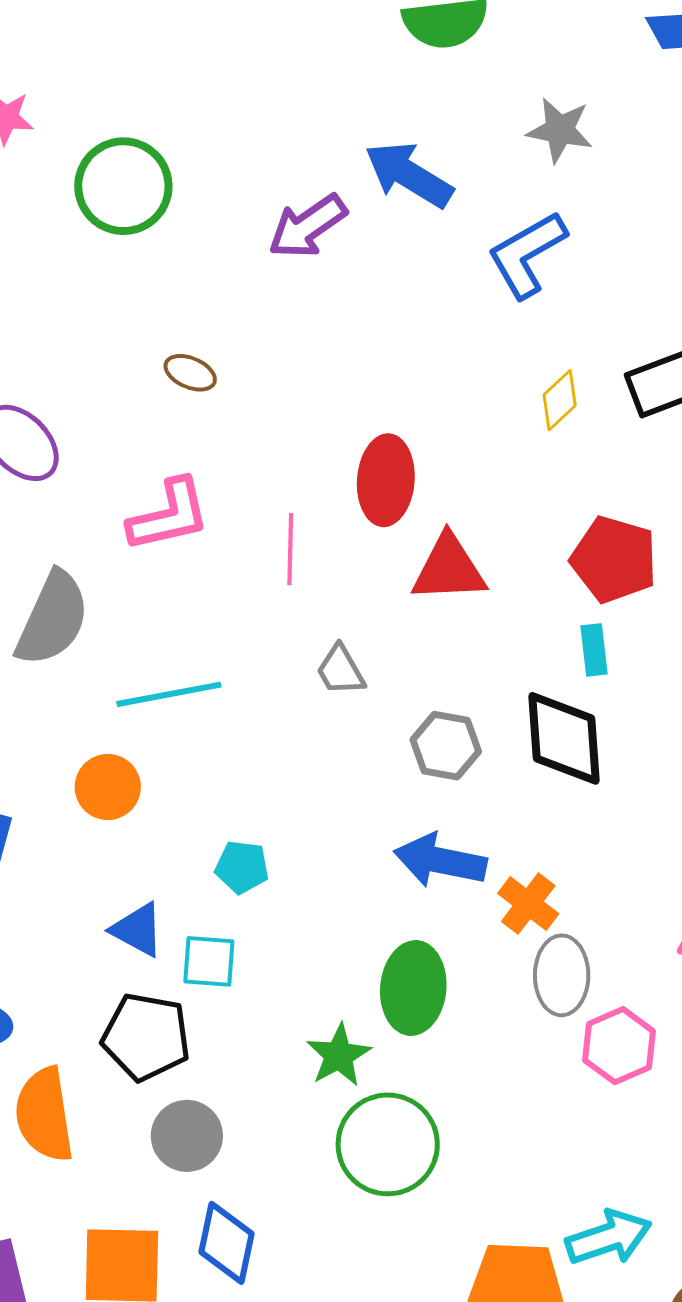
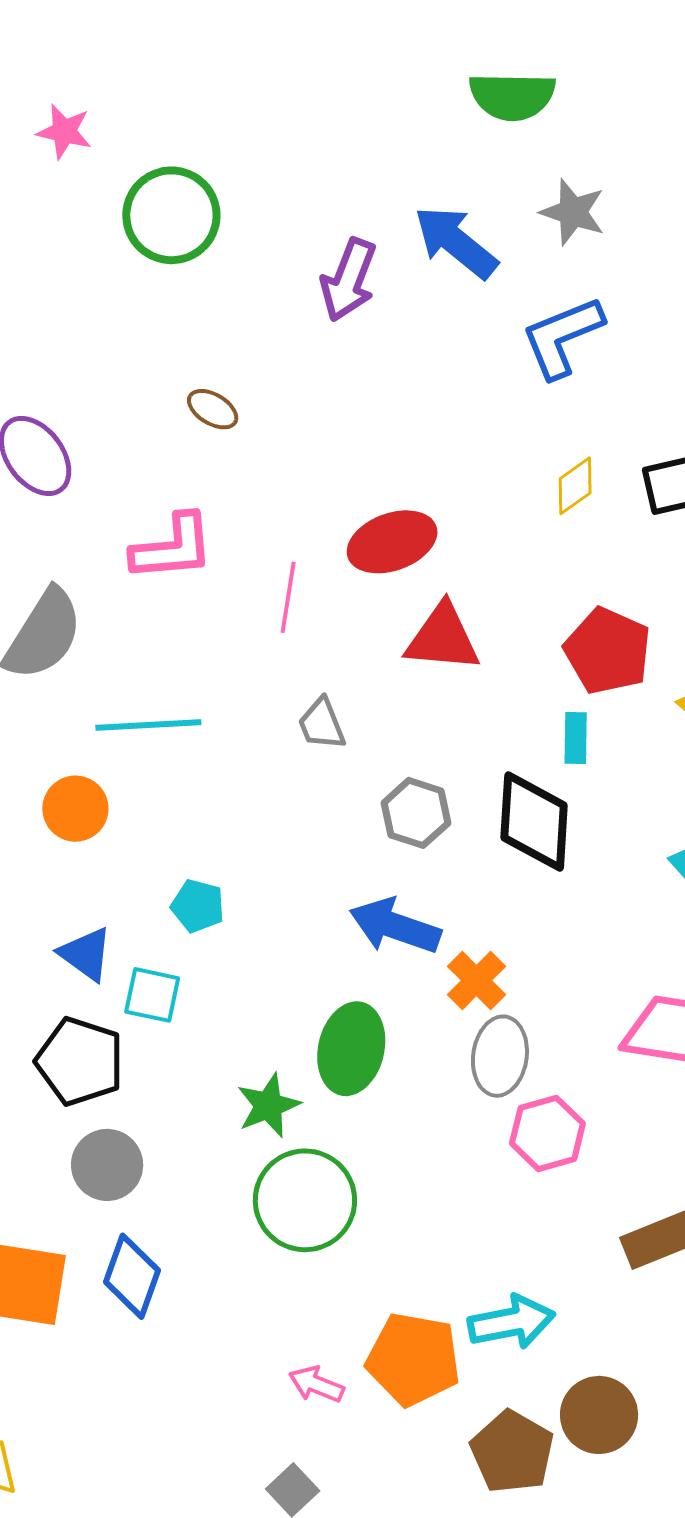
gray star: (560, 130) -> (573, 212), moved
purple arrow: (308, 226) -> (349, 280), turned -42
red ellipse: (386, 480) -> (392, 542), turned 58

